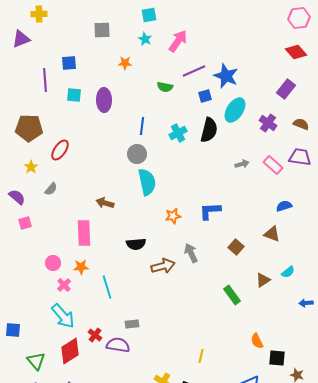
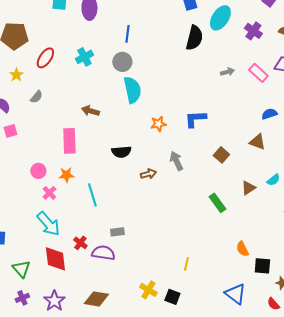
cyan cross: (178, 133) -> (84, 57), moved
brown arrow: (163, 266) -> (148, 174), size x0.7
red diamond: (70, 351) -> (55, 259), turned -64

